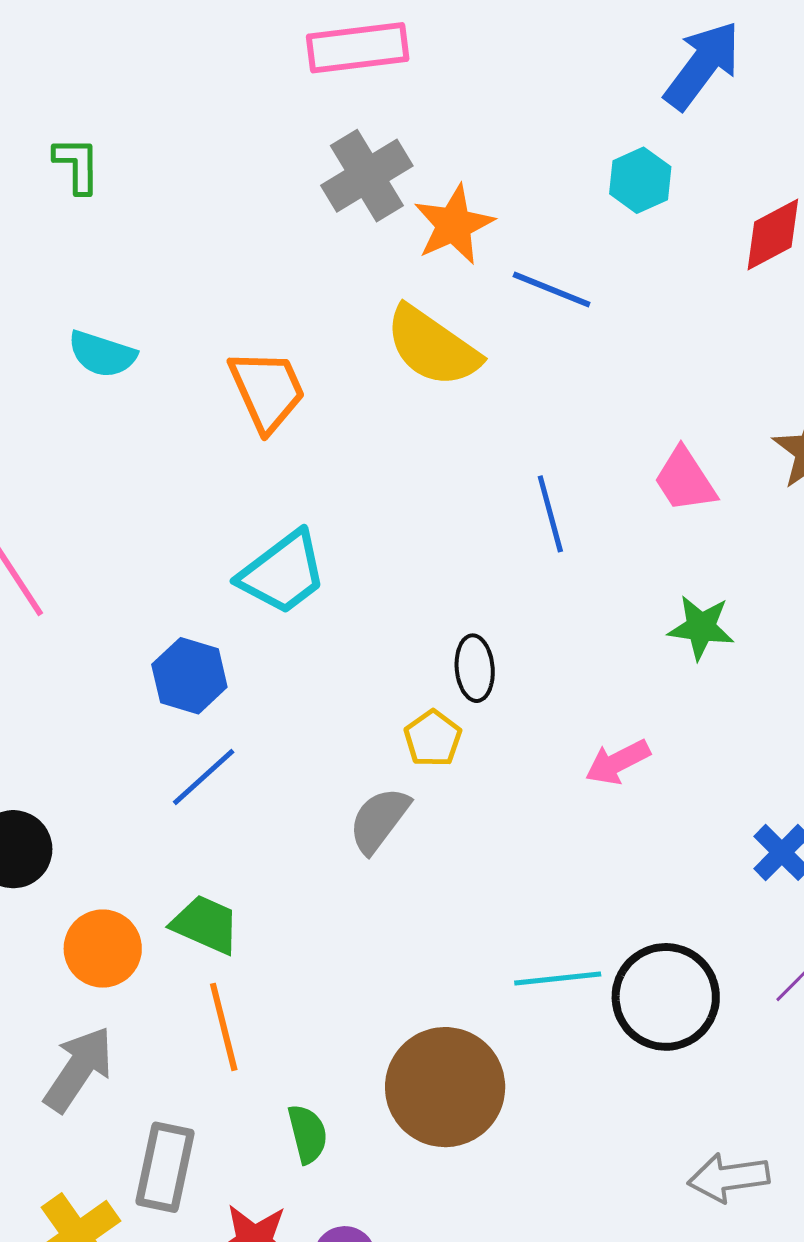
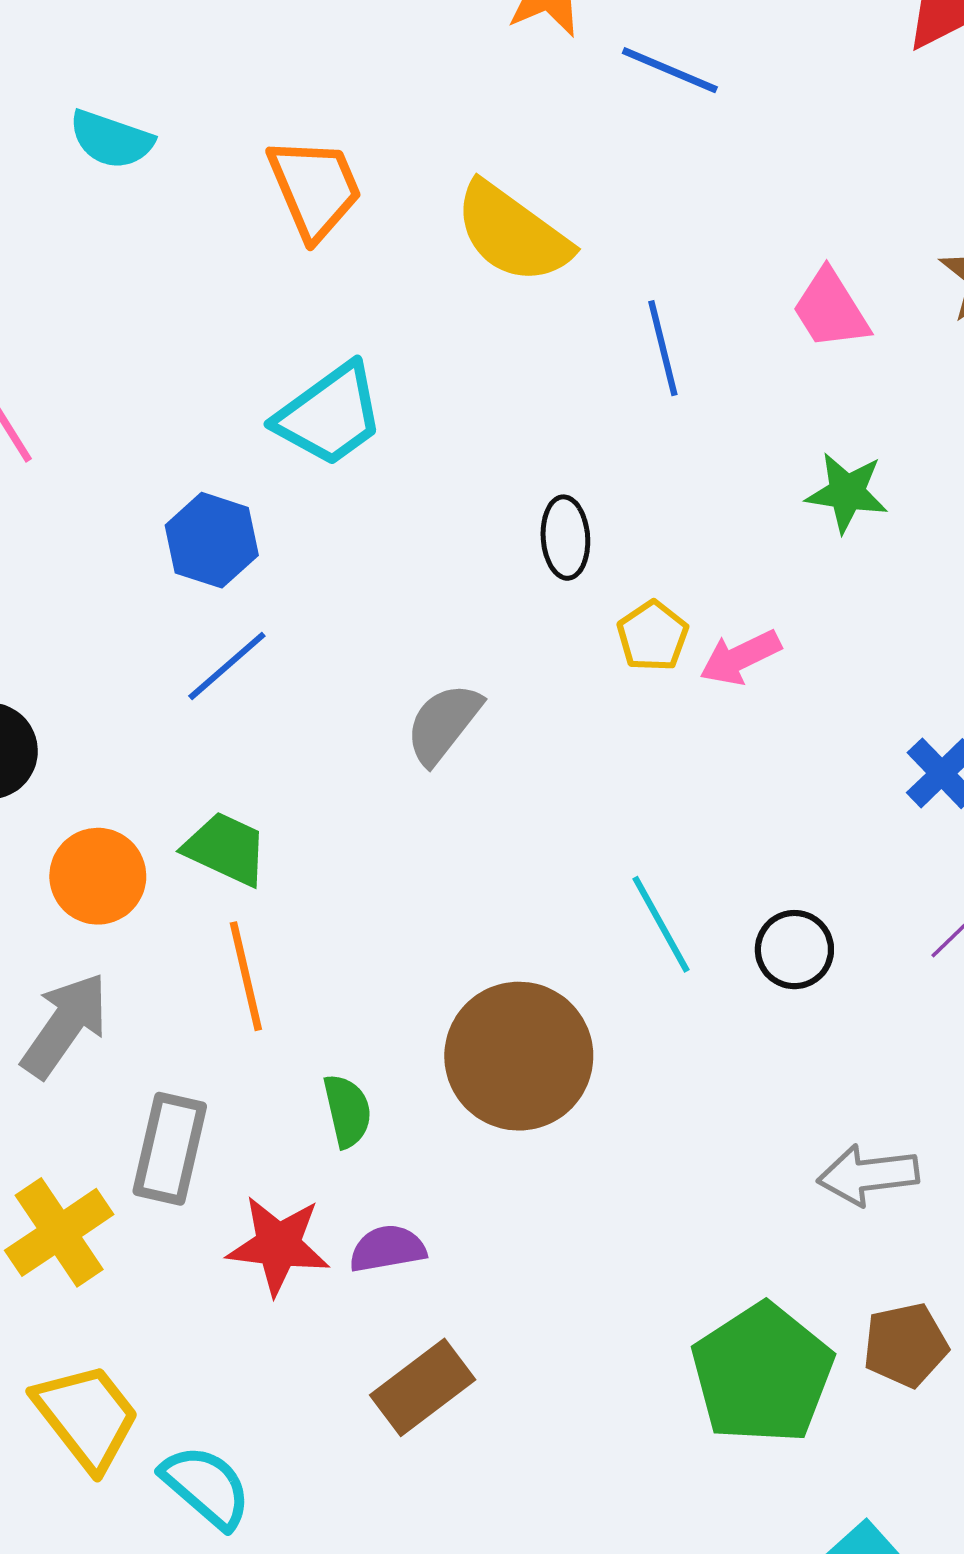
yellow semicircle: (432, 347) -> (512, 233), moved
yellow pentagon: (433, 738) -> (653, 636), moved
cyan line: (558, 979) -> (661, 924), turned 66
black circle: (666, 997) -> (794, 950), size x0.6

